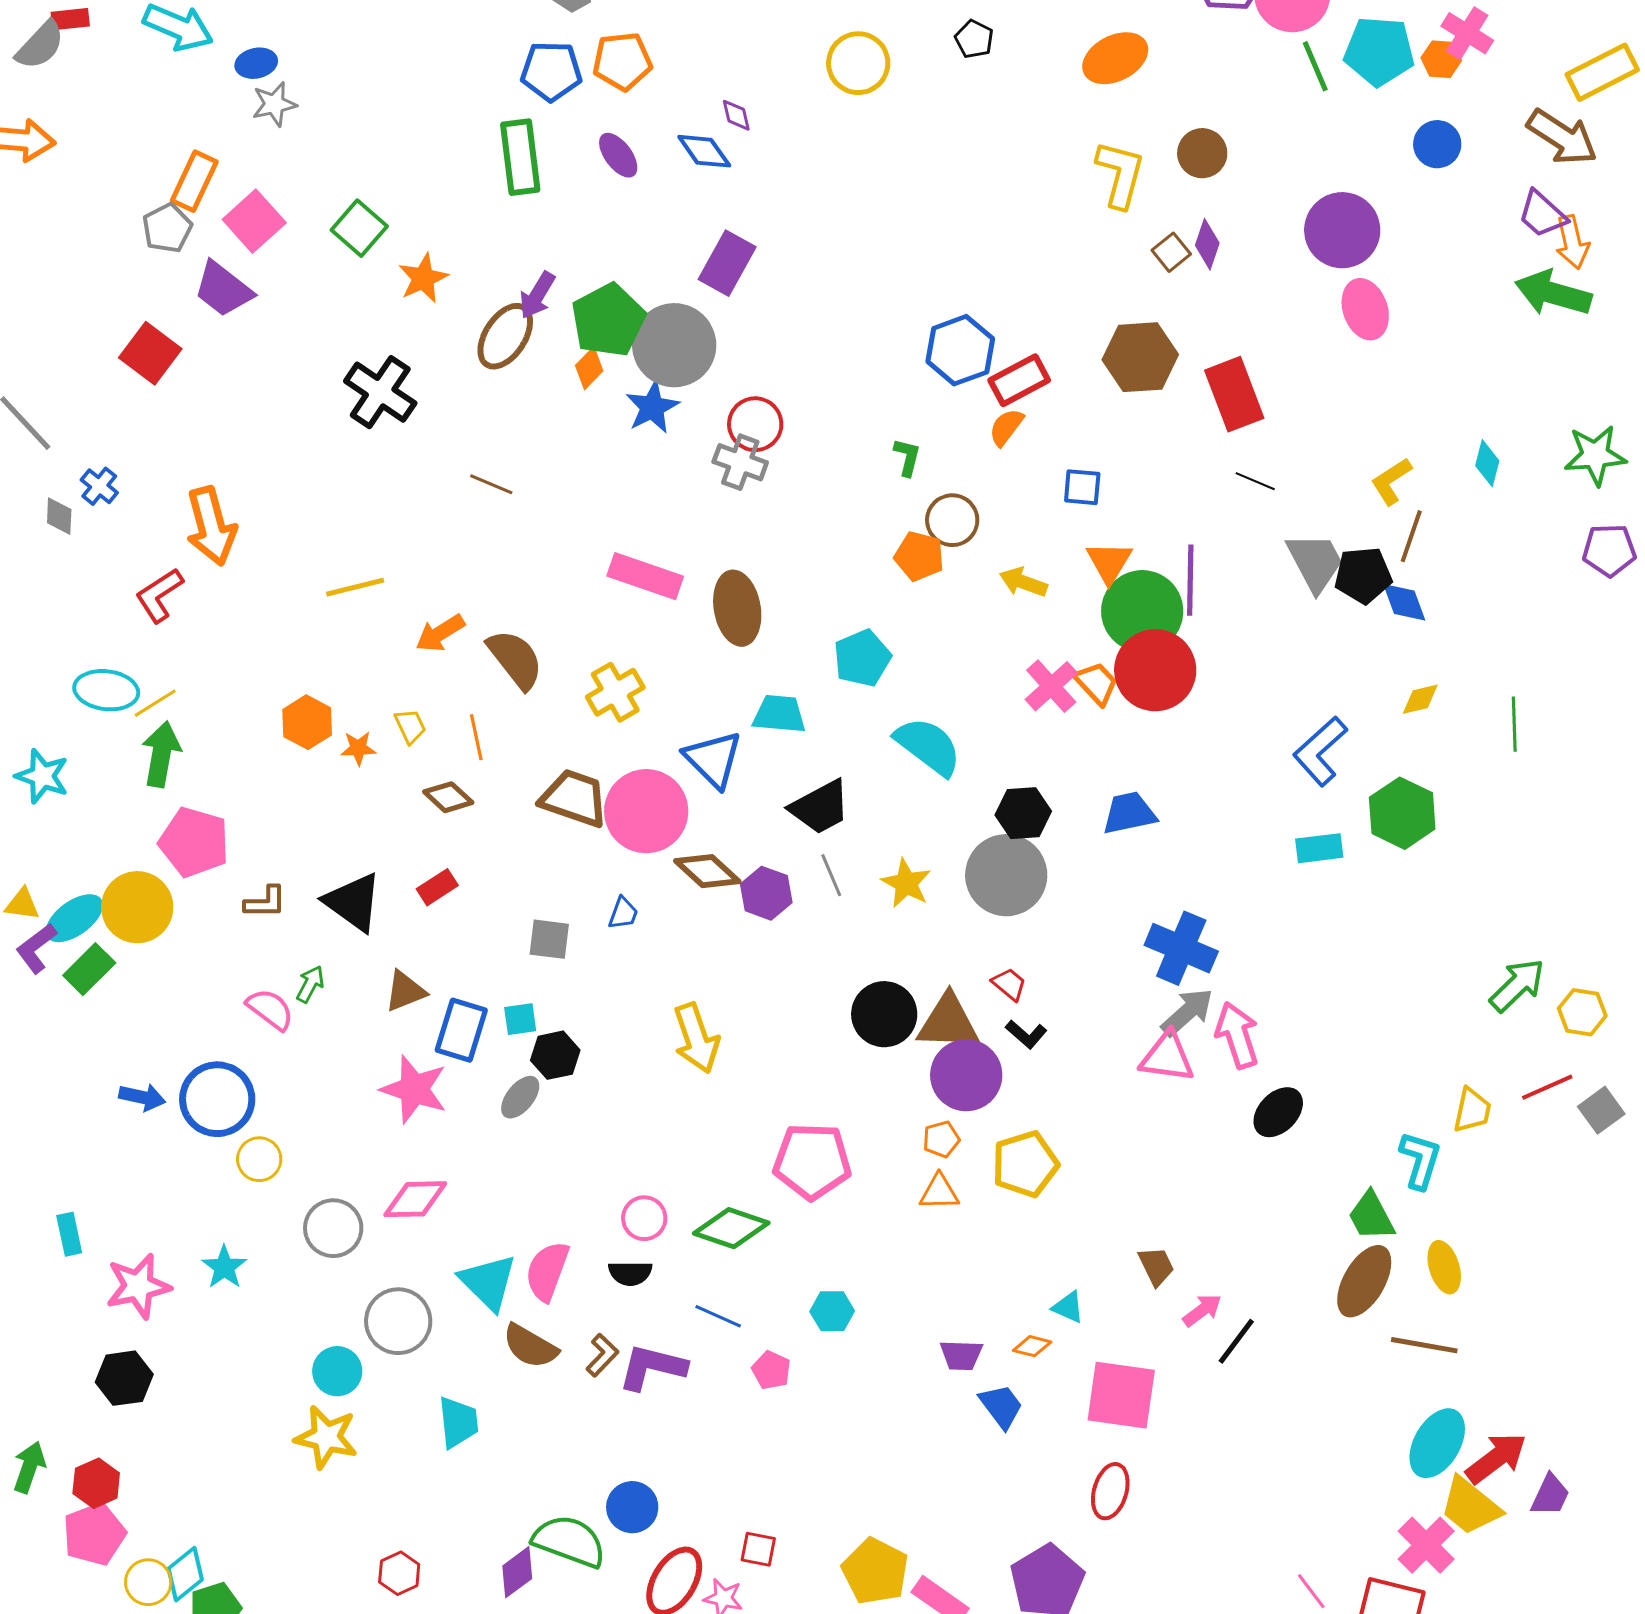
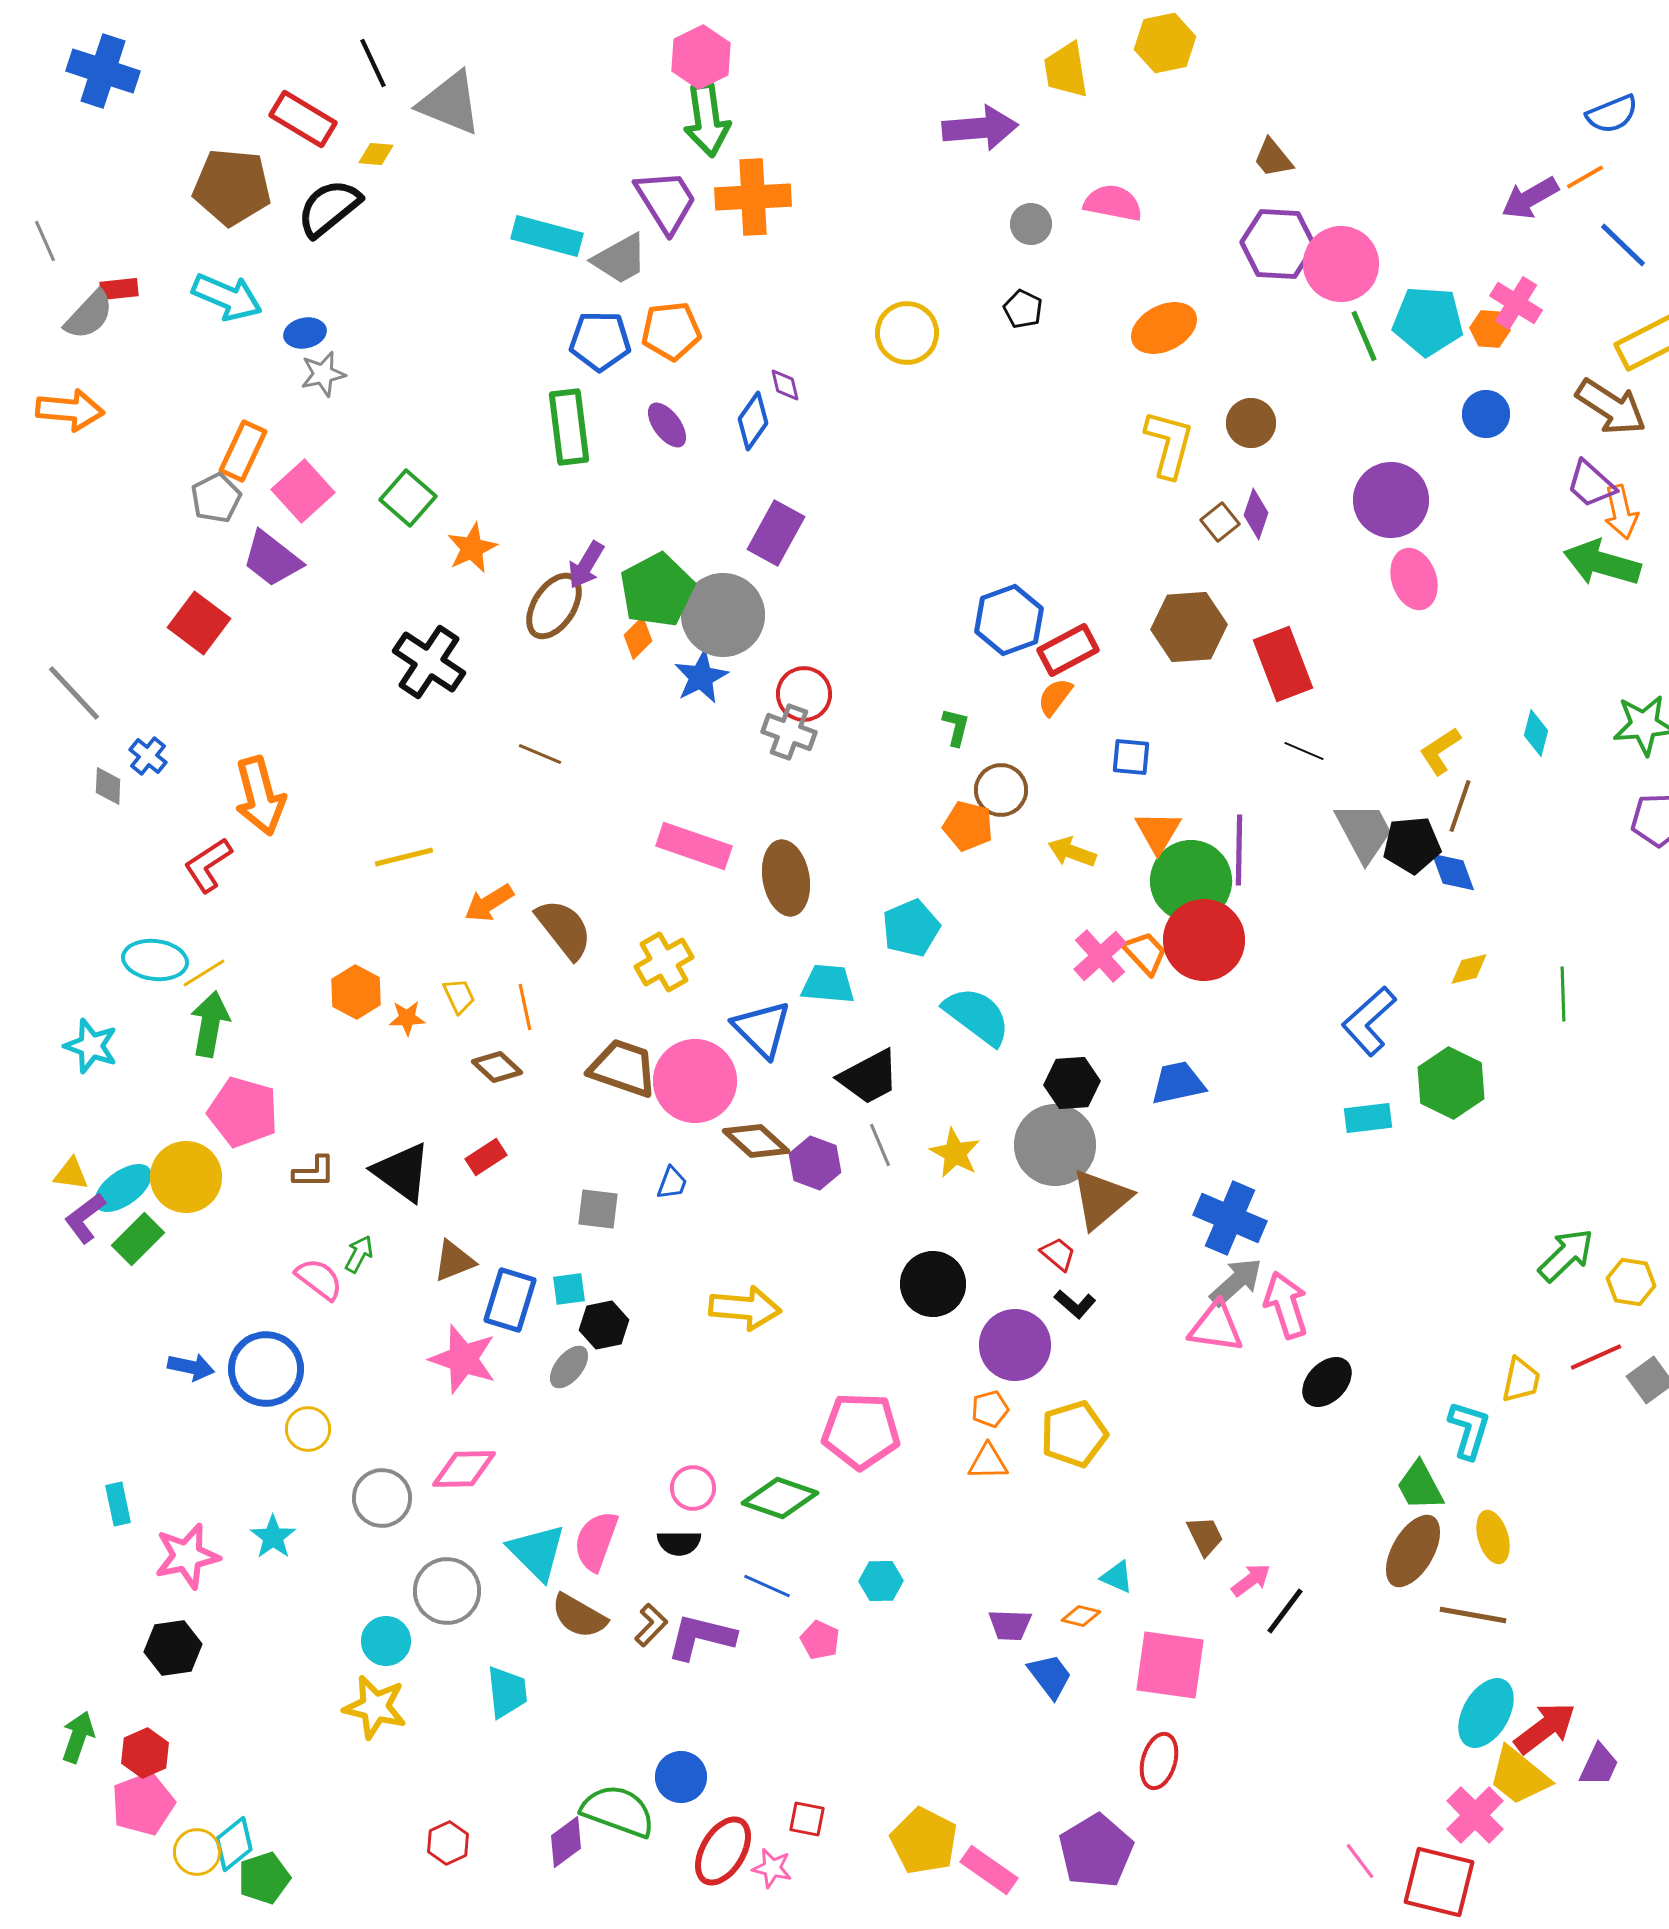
blue diamond: (704, 151) -> (753, 421), turned 70
brown triangle: (948, 1022) -> (1101, 1199), moved, turned -42
yellow arrow: (696, 1038) -> (745, 1308), turned -66

